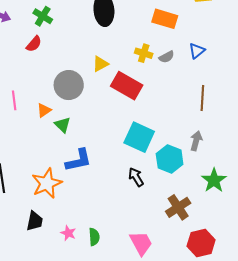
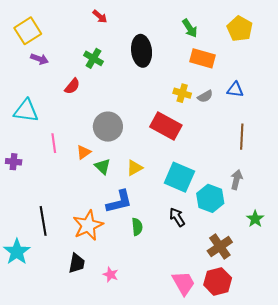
green cross: (43, 16) -> (93, 58), moved
blue triangle: (197, 51) -> (235, 90), turned 48
yellow triangle: (100, 64) -> (135, 168), moved
green star: (214, 180) -> (255, 219), size x0.7
green semicircle: (94, 237) -> (137, 227), moved
red hexagon: (201, 243) -> (218, 281), moved

